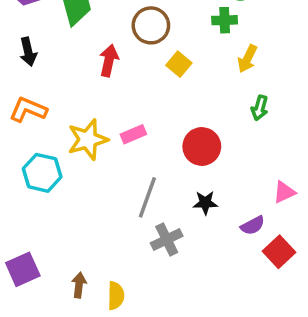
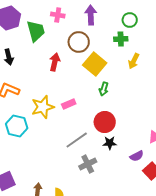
yellow square: (179, 64) -> (95, 64), size x1.6
green arrow: (260, 108) -> (104, 89), moved
red circle: (202, 146) -> (105, 122), moved
gray line: (147, 197) -> (77, 140), turned 35

